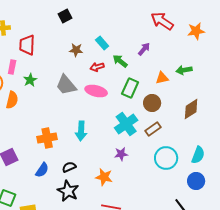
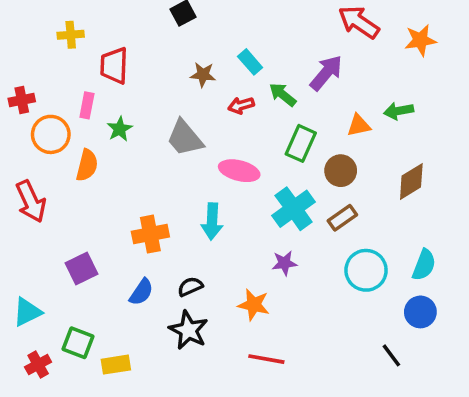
purple arrow: (144, 49) -> (326, 73), size x1.5
pink ellipse: (96, 91) -> (239, 171), moved

